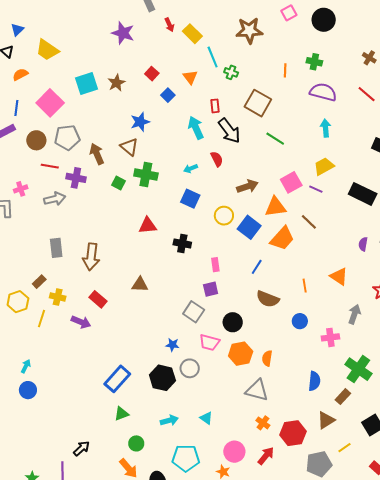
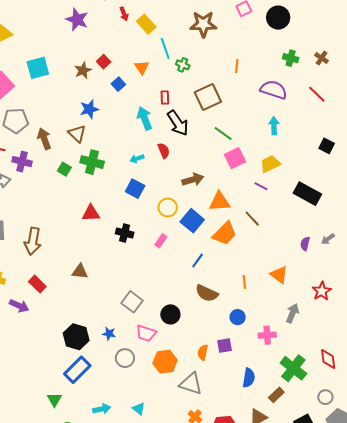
green cross: (314, 62) -> (291, 58), moved
brown star: (116, 83) -> (83, 70), moved
brown square: (258, 103) -> (208, 97), turned 32
pink square: (291, 182) -> (235, 158), moved
pink rectangle: (215, 265) -> (161, 241), moved, turned 40
purple square: (211, 289) -> (225, 346), moved
orange hexagon: (241, 354) -> (165, 362), moved
black hexagon: (162, 378) -> (76, 337), moved
blue rectangle: (117, 379) -> (77, 370), moved
green triangle: (121, 414) -> (54, 400), turned -42

